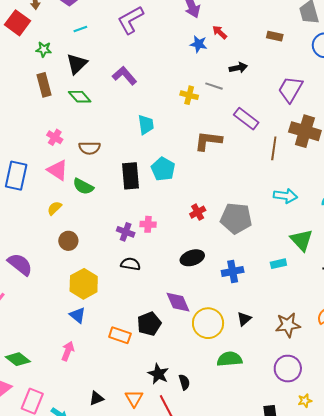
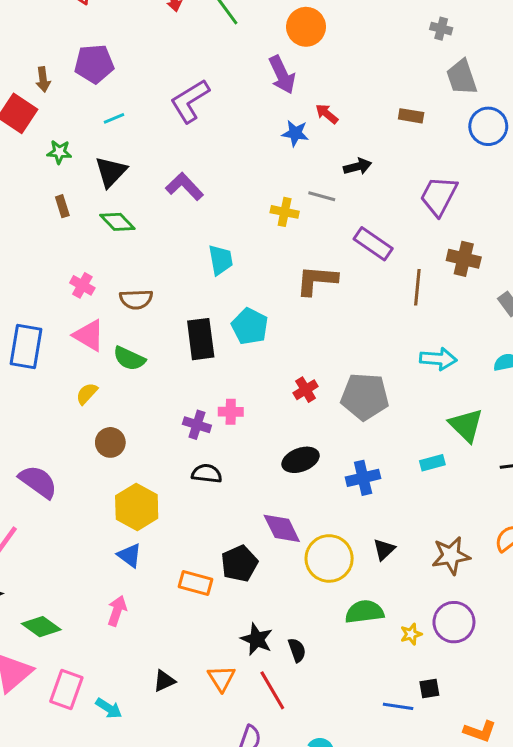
brown rectangle: (44, 85) -> (62, 206), size x0.6
brown cross: (305, 131) -> (464, 259), size x0.7
yellow star: (305, 401) -> (411, 634), moved

